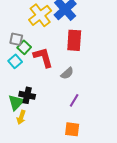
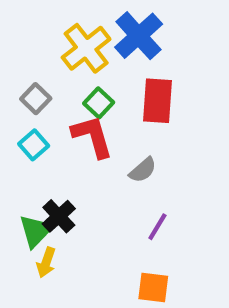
gray square: (16, 39) -> (36, 99), turned 32
green square: (24, 47) -> (99, 103), moved
black cross: (27, 95) -> (59, 216), turned 35

